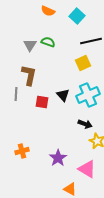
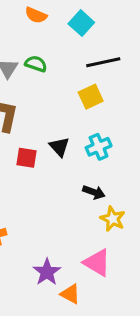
cyan cross: (88, 95) -> (99, 147), size x0.7
purple star: (58, 158) -> (47, 272), moved

